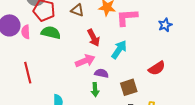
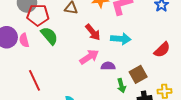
green semicircle: (51, 33) -> (49, 36), turned 48
cyan arrow: (119, 50) -> (121, 39), turned 72
green arrow: (95, 90) -> (121, 86), moved

